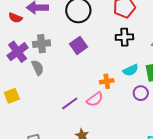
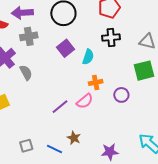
gray cross: (42, 44) -> (29, 36), moved
cyan semicircle: (131, 70) -> (88, 57), moved, turned -42
purple circle: (141, 93) -> (121, 95), moved

